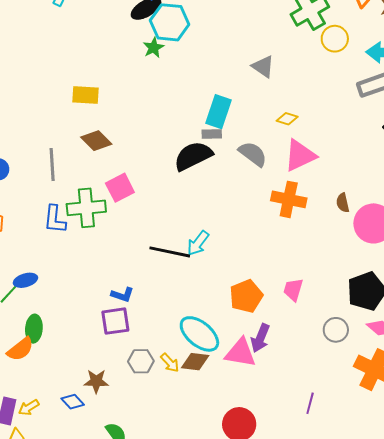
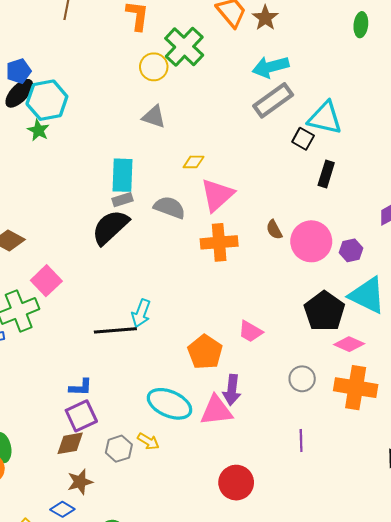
yellow circle: (335, 39) -> (154, 67), moved
pink trapezoid: (293, 290) -> (250, 331), turned -60
gray circle: (336, 330) -> (302, 379), moved
brown diamond: (195, 362) -> (70, 443), moved

